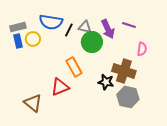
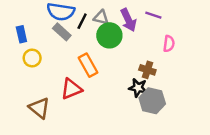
gray rectangle: (18, 27) -> (62, 32), moved, turned 56
yellow circle: (33, 39) -> (32, 58), moved
brown cross: (124, 71) -> (147, 70), size x0.6
black star: (106, 82) -> (138, 88), moved

